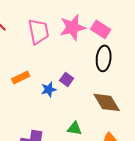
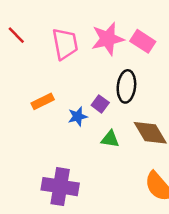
black ellipse: (104, 58) -> (126, 86), moved
green triangle: (75, 128) -> (110, 139), moved

